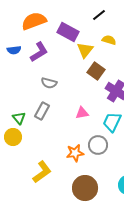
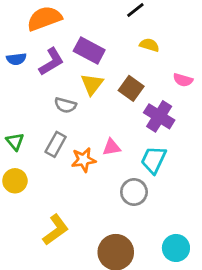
purple rectangle: (68, 32) -> (89, 51), moved
yellow triangle: (85, 50) -> (92, 84), moved
green triangle: (19, 118) -> (15, 142), moved
orange star: (75, 153) -> (84, 160), moved

